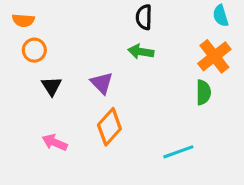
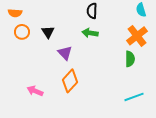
black triangle: (52, 86) -> (48, 32), moved
cyan line: (178, 152) -> (134, 97), moved

